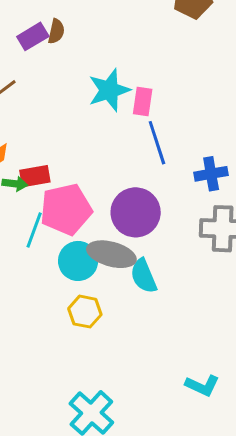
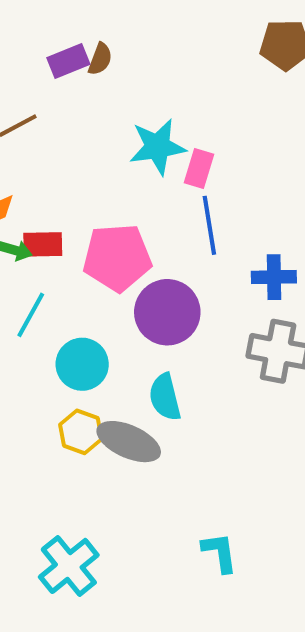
pink pentagon: (66, 209) -> (117, 258), moved
gray ellipse: (111, 254) -> (129, 442), moved
cyan L-shape: (202, 385) -> (220, 552), turned -132

